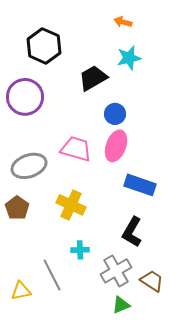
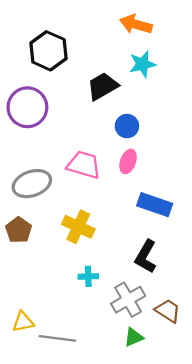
orange arrow: (123, 22) -> (136, 24), size x1.6
pink ellipse: (116, 146) -> (128, 161), size x0.7
gray line: (52, 275) -> (57, 338), moved, turned -56

